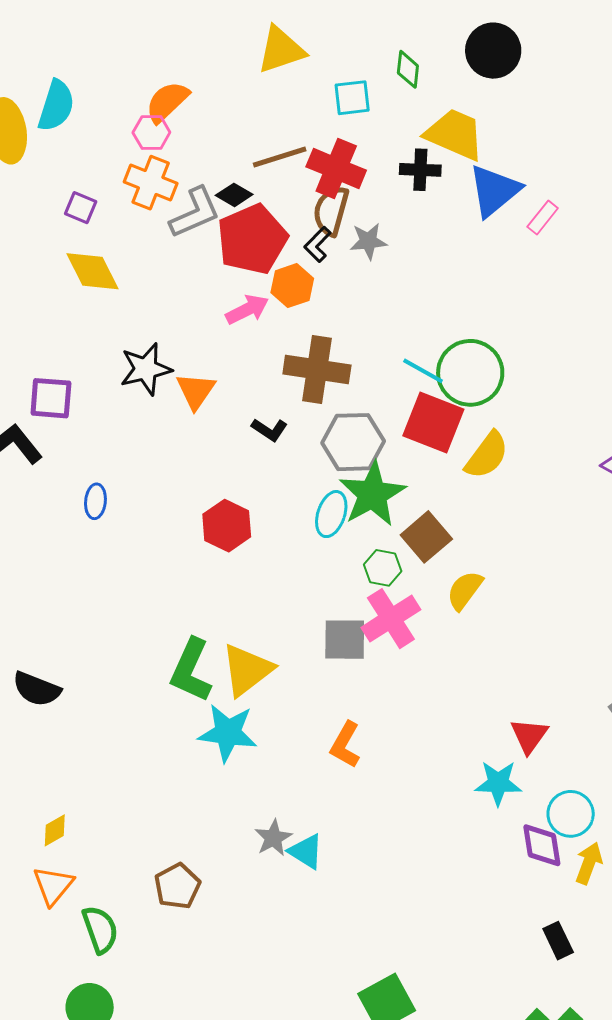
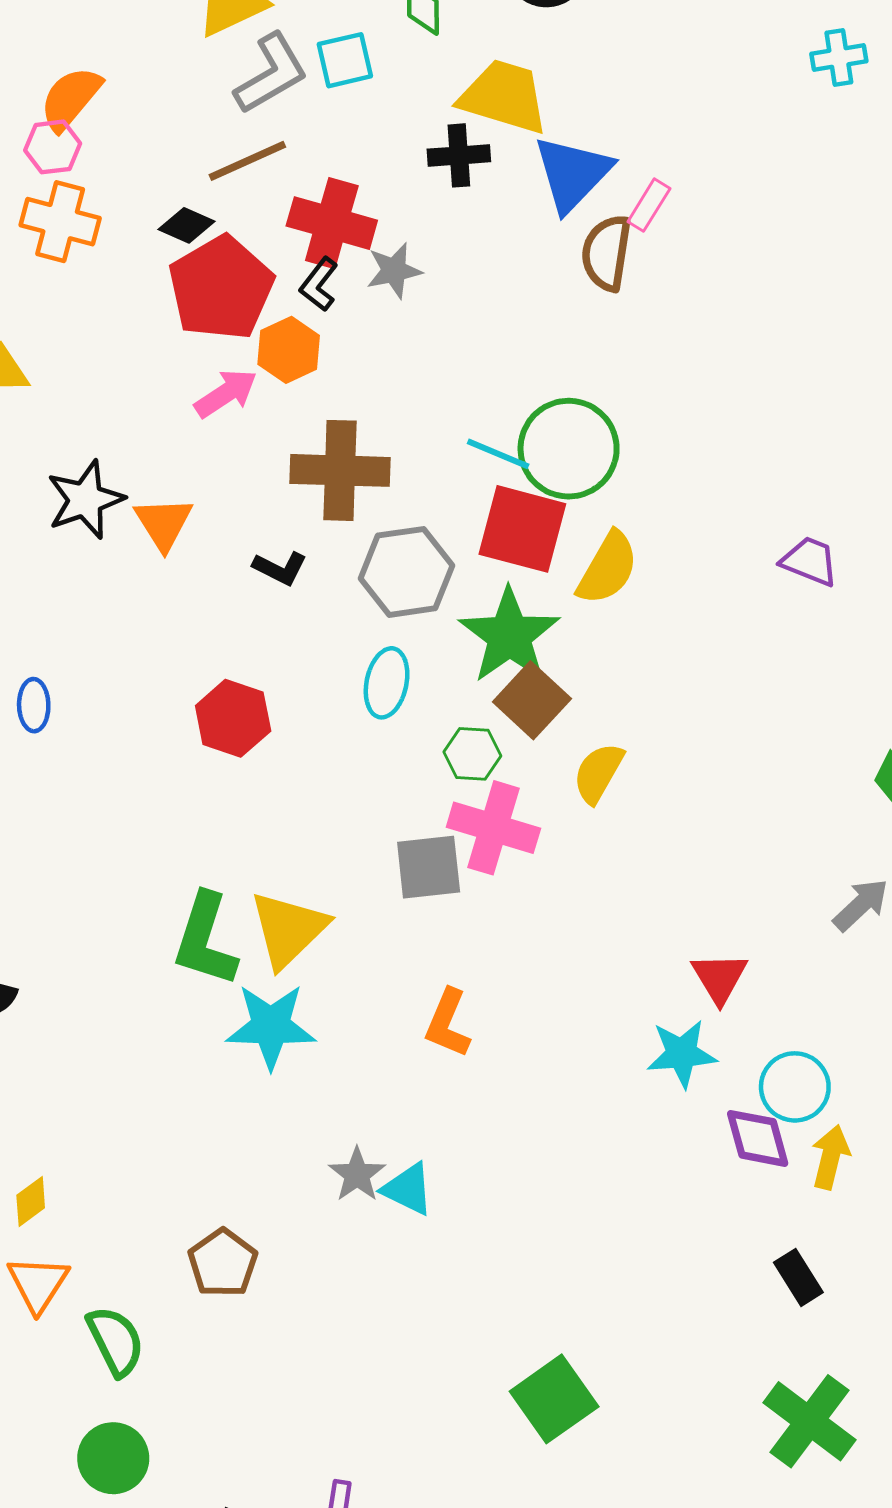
red cross: (336, 168) -> (332, 223), moved
brown semicircle: (331, 211) -> (607, 253), moved
gray L-shape: (195, 213) -> (271, 74), moved
green star: (372, 494) -> (509, 636), moved
pink cross: (391, 619) -> (493, 828), turned -34

